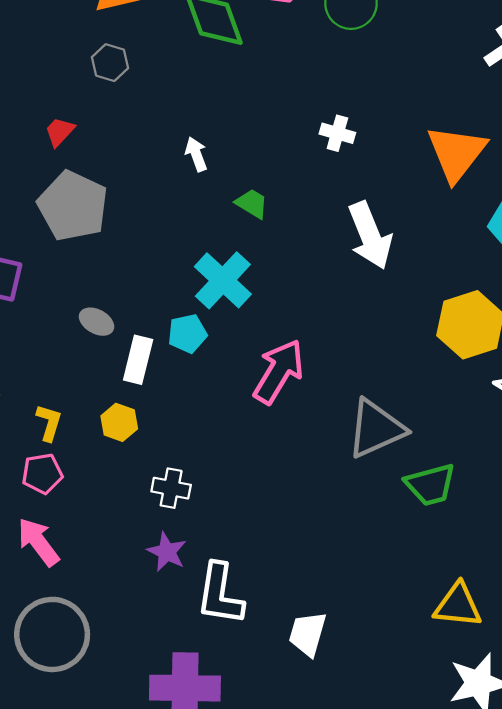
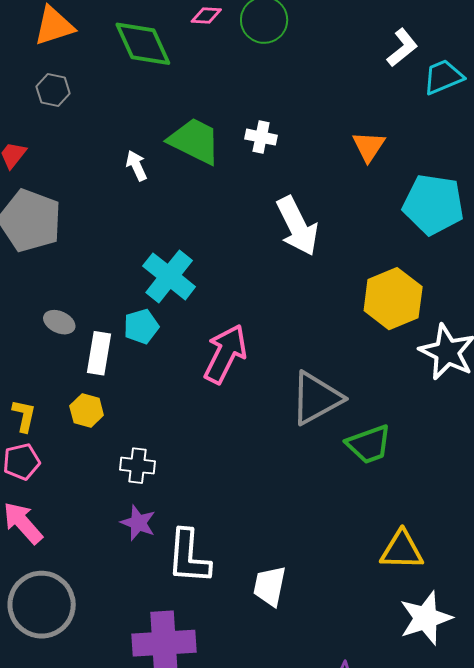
orange triangle: (456, 153) -> (369, 146), size x0.6
green trapezoid: (252, 204) -> (195, 141), moved, size x1.8

